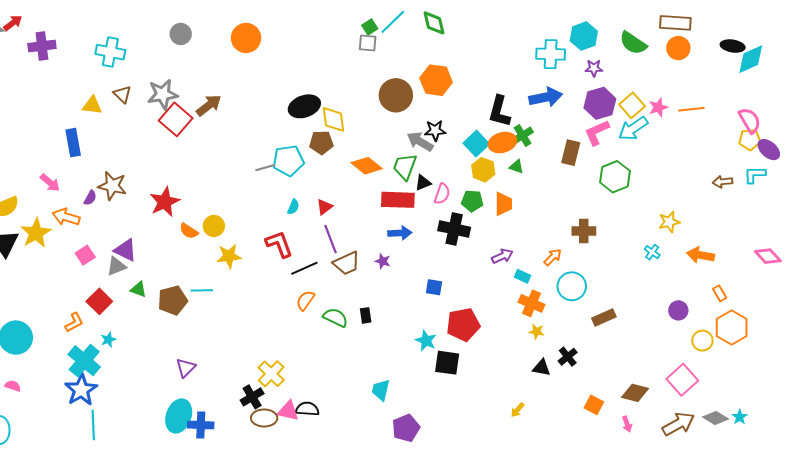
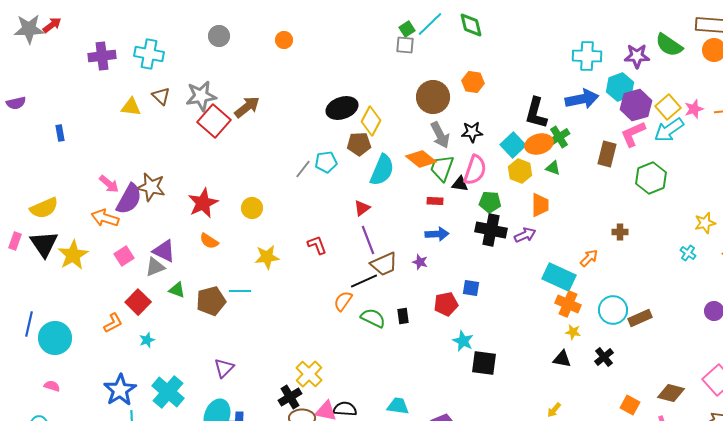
cyan hexagon: (584, 36) -> (620, 87), moved
orange circle: (246, 38) -> (284, 40), size x0.6
purple cross: (42, 46) -> (102, 56), moved
purple star: (594, 68) -> (637, 56), moved, size x1.4
orange hexagon: (436, 80) -> (473, 82), size x0.7
yellow diamond: (333, 119) -> (371, 121), turned 36
gray arrow: (420, 142) -> (440, 135), moved, turned -148
blue rectangle: (73, 143) -> (60, 133), moved, size x0.6
cyan pentagon: (288, 161) -> (326, 162), size x0.7
orange diamond: (367, 166) -> (421, 159), moved
gray line: (265, 168) -> (303, 169), turned -36
pink arrow: (50, 183) -> (109, 184), moved
black triangle: (423, 183) -> (460, 184), turned 30
pink semicircle: (442, 194) -> (475, 170), moved, size x1.4
purple semicircle: (90, 198) -> (129, 199), size x2.0
red rectangle: (398, 200) -> (435, 201), size x0.5
green pentagon: (472, 201) -> (490, 202), moved
cyan semicircle: (293, 207) -> (382, 170), moved, size x2.0
yellow circle: (214, 226) -> (252, 208), moved
orange semicircle: (189, 231) -> (209, 241), moved
brown cross: (584, 231) -> (620, 232), size x0.7
yellow star: (36, 233) -> (73, 255), moved
red L-shape: (279, 244) -> (317, 245), size x0.7
purple arrow: (502, 256) -> (525, 235), moved
black line: (304, 268) -> (364, 281), moved
cyan rectangle: (522, 276) -> (559, 277), size x2.0
cyan circle: (572, 286) -> (613, 310), moved
red pentagon: (463, 324) -> (446, 304), moved, size x0.7
cyan cross: (84, 361) -> (168, 392), moved
black triangle: (542, 368) -> (562, 359), moved
cyan trapezoid: (381, 390) -> (398, 406), moved, turned 85

